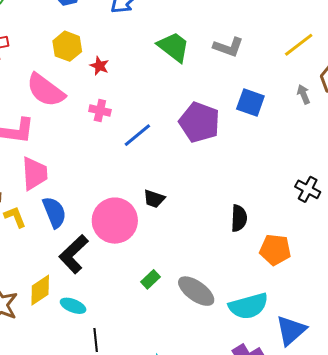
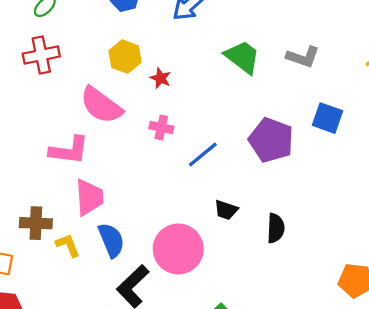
black trapezoid: (154, 199) -> (226, 210), moved
black semicircle: (239, 218) -> (276, 228), moved

